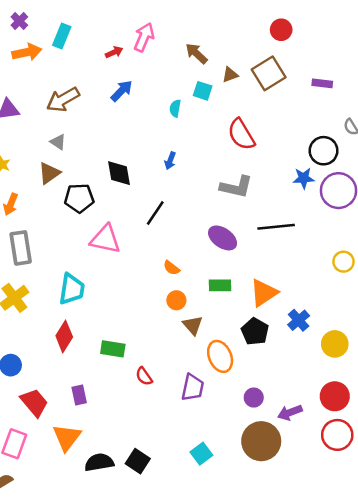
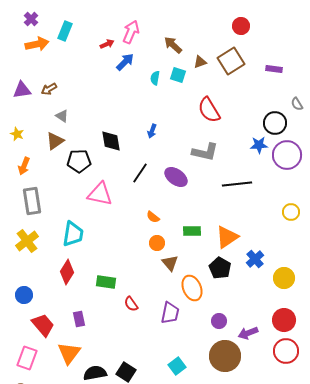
blue arrow: (122, 91) -> (125, 62), moved
brown arrow: (63, 100) -> (49, 89), moved, size x0.6
cyan semicircle: (175, 108) -> (155, 78), moved
purple ellipse: (223, 238) -> (176, 177), moved

